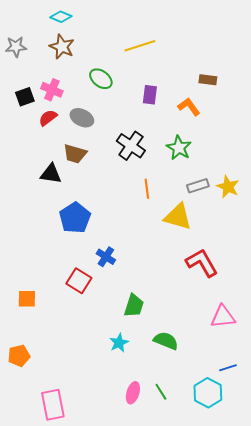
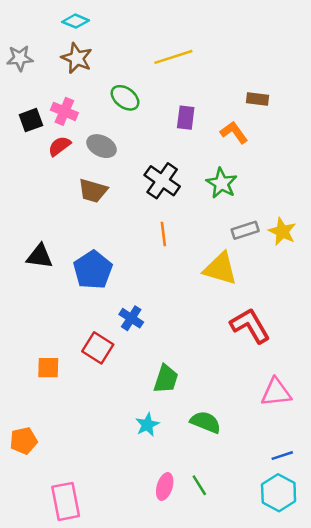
black triangle: (51, 174) -> (40, 256), moved
orange line: (147, 189) -> (163, 234), moved
orange square: (27, 299) -> (48, 368), moved
cyan hexagon: (208, 393) -> (279, 493), moved

